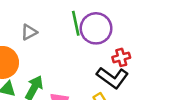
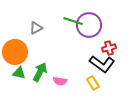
green line: (76, 23) -> (73, 21), turned -60

